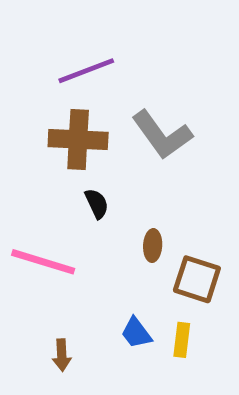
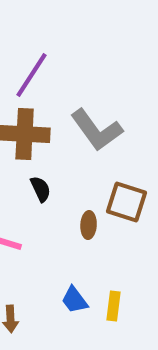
purple line: (86, 71) -> (32, 75), turned -36
brown square: (197, 279) -> (127, 202), moved

